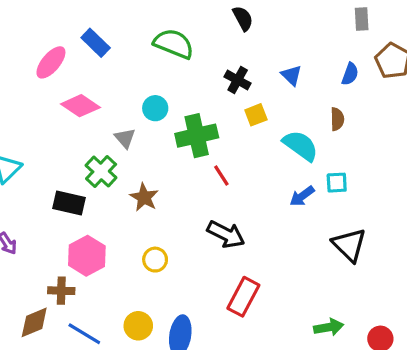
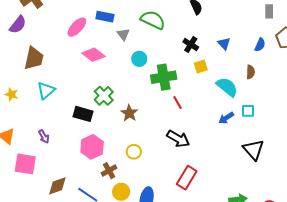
blue rectangle: (96, 43) -> (105, 17), turned -36
gray triangle: (125, 138) -> (123, 34), moved
brown cross: (61, 291) -> (109, 171), moved, turned -35

